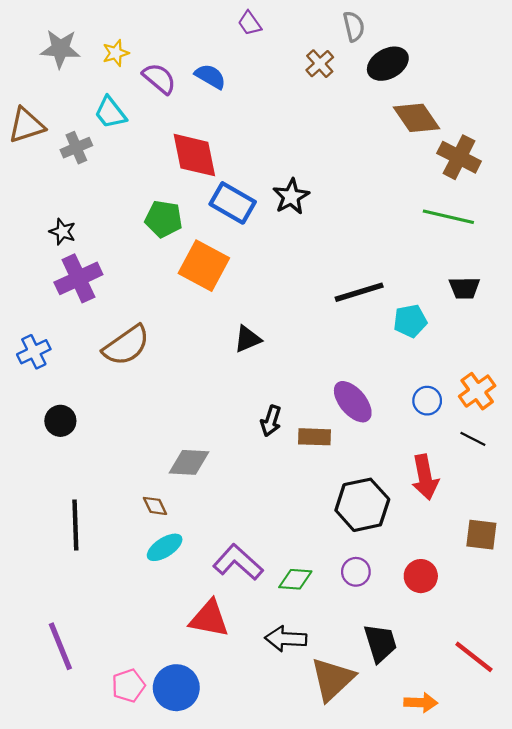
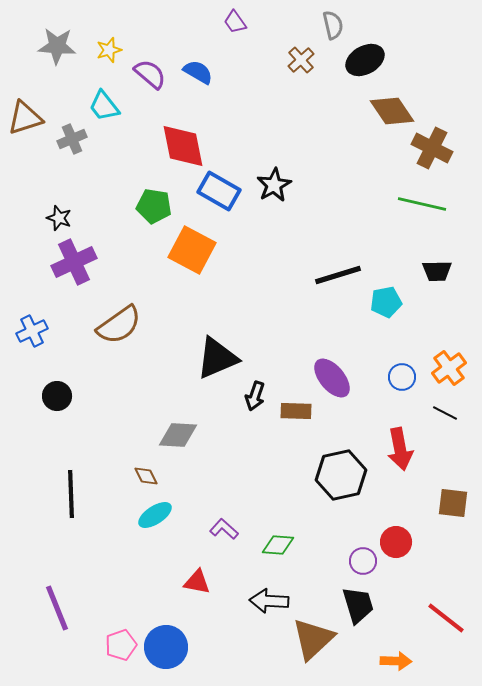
black triangle: (247, 339) -> (217, 358), moved, size x1.6
purple L-shape: (238, 562) -> (224, 529), size x0.6
purple circle: (356, 572) -> (363, 561), moved
red triangle: (209, 619) -> (197, 582), size x0.7

